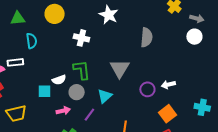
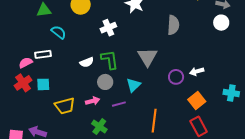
white cross: (81, 38) -> (108, 28), turned -35
cyan semicircle: (32, 41) -> (59, 32), turned -42
white semicircle: (59, 80) -> (87, 62), moved
cyan square: (44, 91) -> (43, 84), moved
yellow trapezoid: (16, 113) -> (65, 106), moved
purple line: (89, 115) -> (119, 104), turned 40

